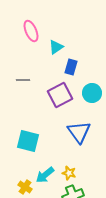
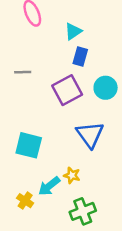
cyan triangle: (56, 47) -> (73, 31), moved
yellow star: (69, 173) -> (72, 175), moved

